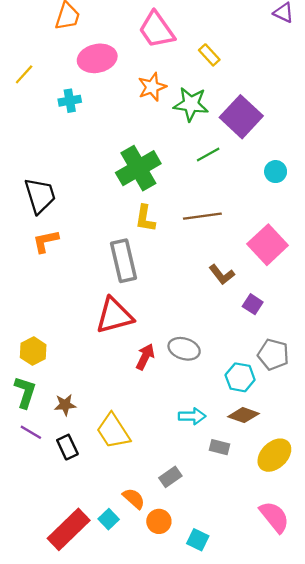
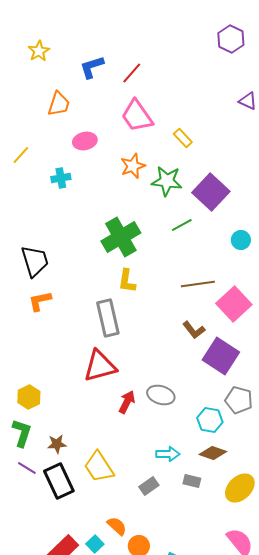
pink ellipse: (97, 58) -> (85, 141), size x0.7
brown line: (202, 216) -> (198, 284), moved
purple square: (253, 304) -> (221, 356), size x2.0
black rectangle: (67, 447) -> (59, 481), size x1.6
gray rectangle: (170, 477) -> (149, 486), moved

